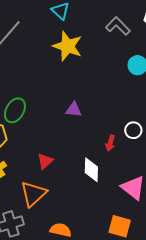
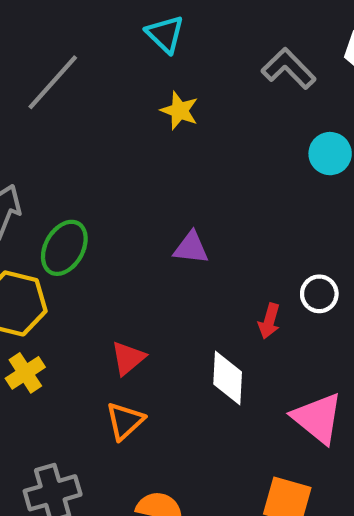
yellow star: (68, 46) -> (179, 111), size x0.6
orange triangle: (33, 194) -> (125, 421), moved, size x0.7

